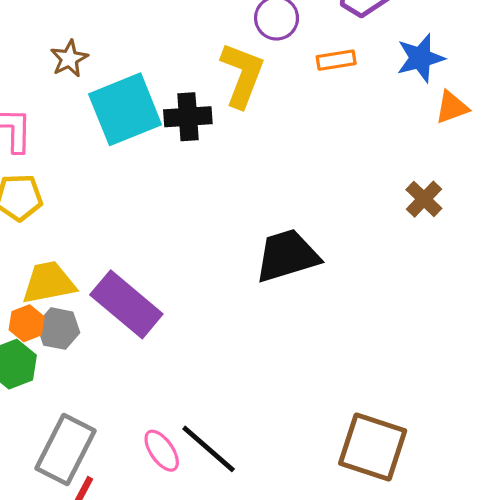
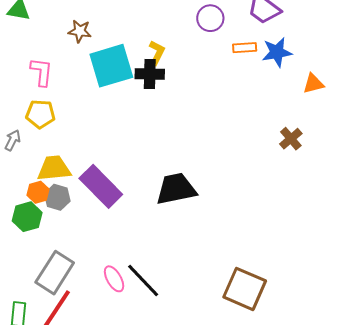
blue star: (420, 58) -> (277, 52), moved
brown star: (69, 59) -> (80, 31), turned 30
yellow L-shape: (242, 75) -> (157, 53), moved, size x0.6
black trapezoid: (287, 256) -> (176, 189), moved

